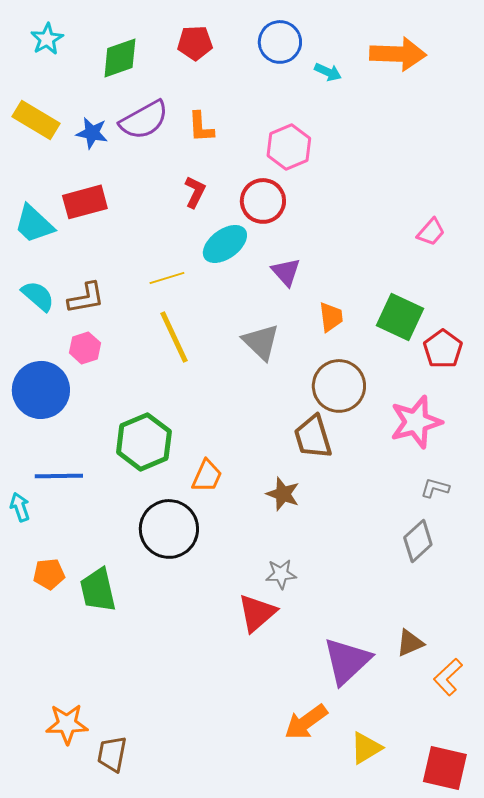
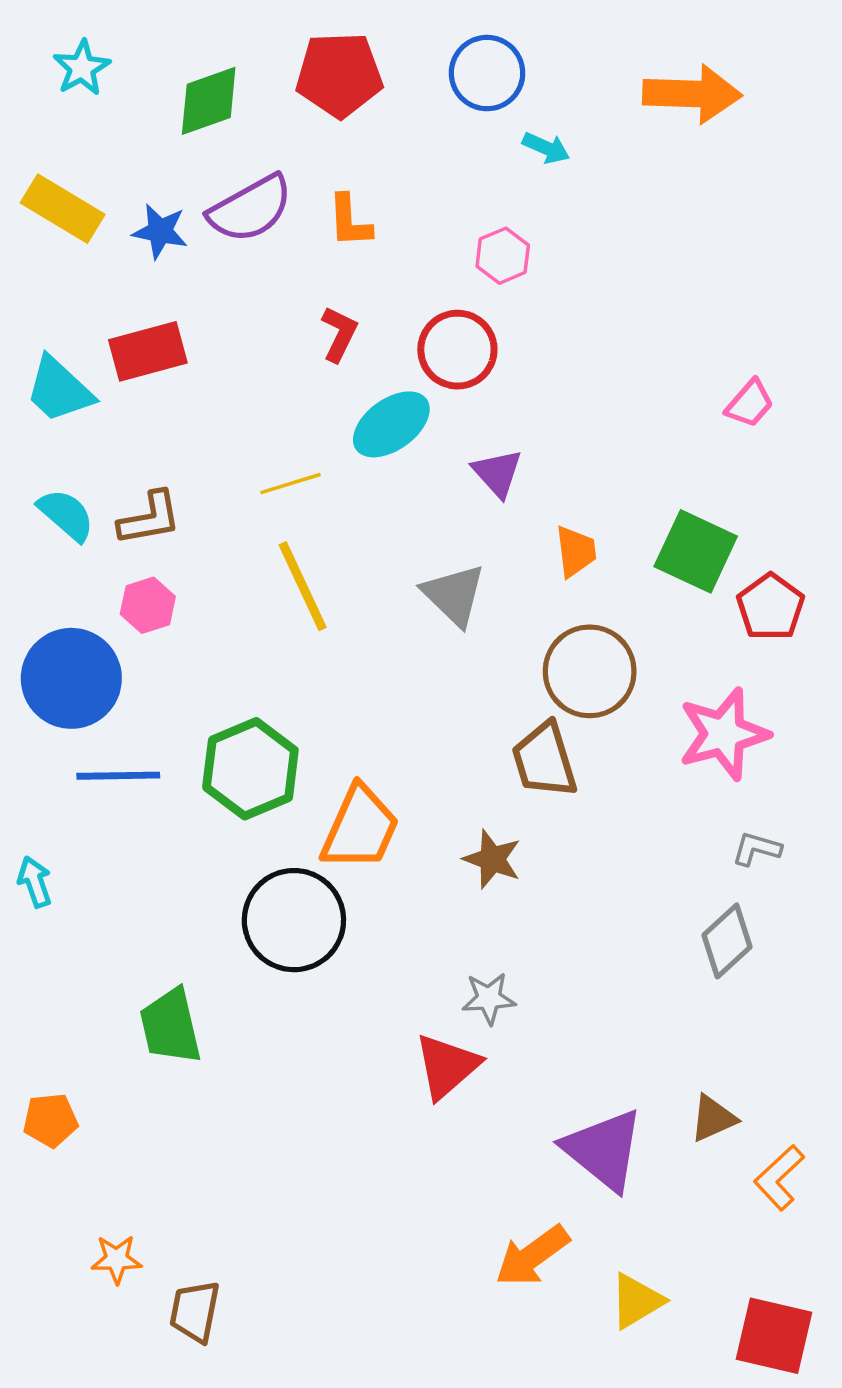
red pentagon: (195, 43) -> (339, 75), size x1.4
cyan arrow: (328, 72) -> (546, 148), moved
pink hexagon: (289, 147) -> (503, 256), size x0.7
blue line: (59, 476) -> (118, 776), moved
orange trapezoid: (207, 476) -> (360, 828), size x1.5
orange pentagon: (49, 574) -> (50, 1120), moved
purple triangle: (347, 661) -> (604, 1150), turned -38
orange star: (67, 724) -> (117, 1259), size x0.7

